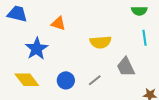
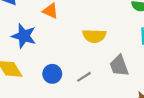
blue star: (37, 49) -> (24, 36), turned -30

